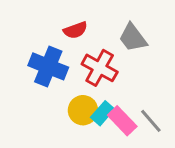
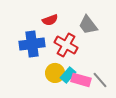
blue cross: (48, 66) -> (32, 44), turned -30
pink rectangle: (122, 121) -> (81, 80), turned -30

